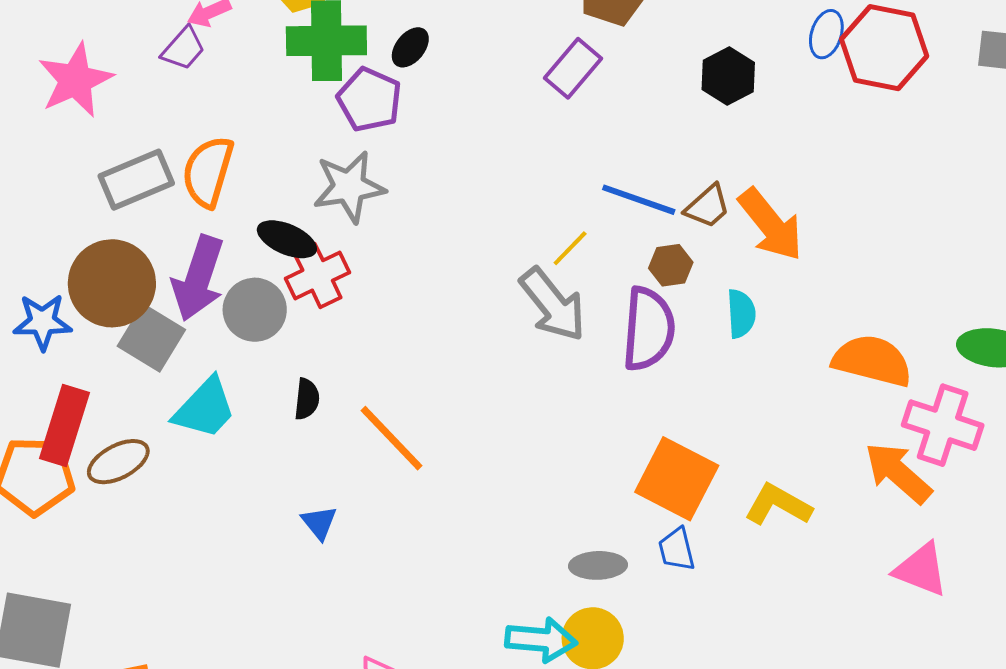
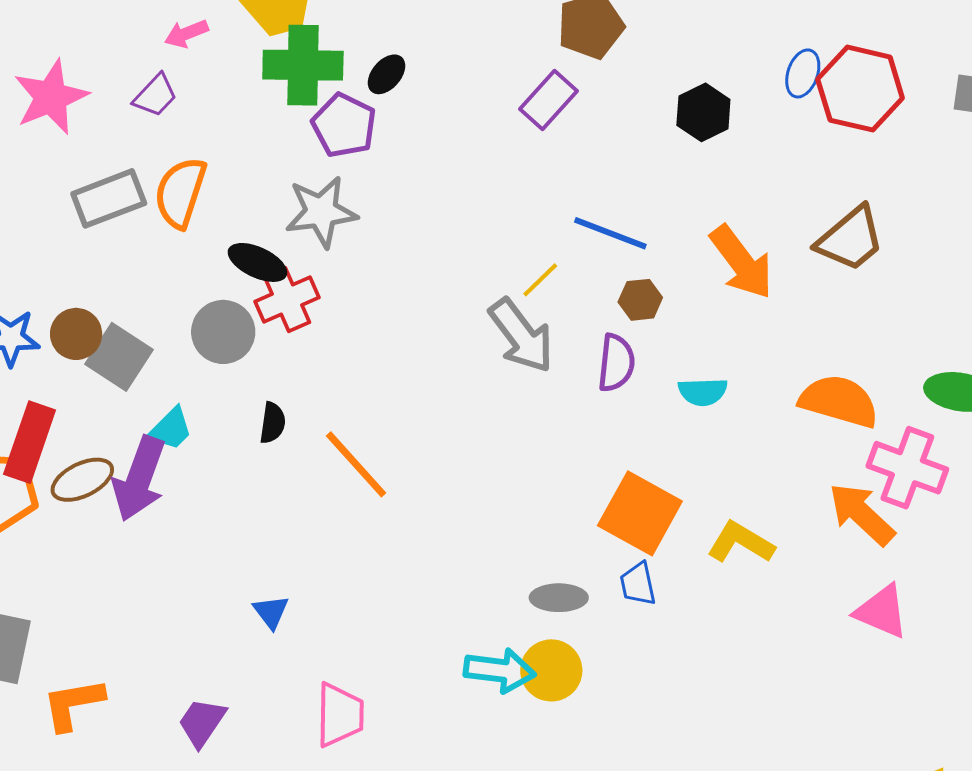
purple trapezoid: (183, 49) -> (155, 95), moved
brown trapezoid: (708, 206) -> (850, 239), moved, size x1.5
purple arrow: (198, 278) -> (139, 479), moved
brown circle: (112, 283) -> (76, 334), moved, size x0.6
cyan semicircle: (741, 314) -> (703, 392), moved, turned 90
purple semicircle: (648, 329) -> (616, 363), size x0.7
cyan trapezoid: (205, 408) -> (170, 429), size x0.7
blue triangle: (319, 523) -> (271, 612), moved

